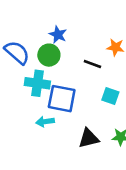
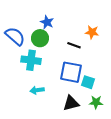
cyan square: (110, 96) -> (88, 82), moved
blue square: (62, 99) -> (71, 72), moved

